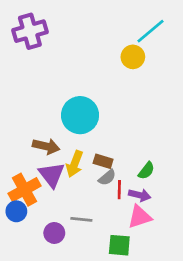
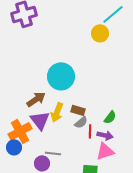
brown arrow: (46, 146) -> (36, 99), turned -48
gray line: (81, 219) -> (53, 153), moved

